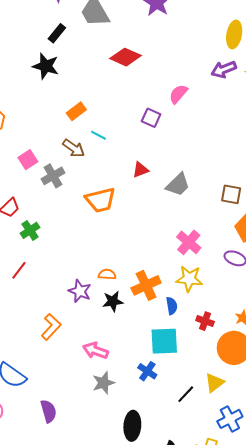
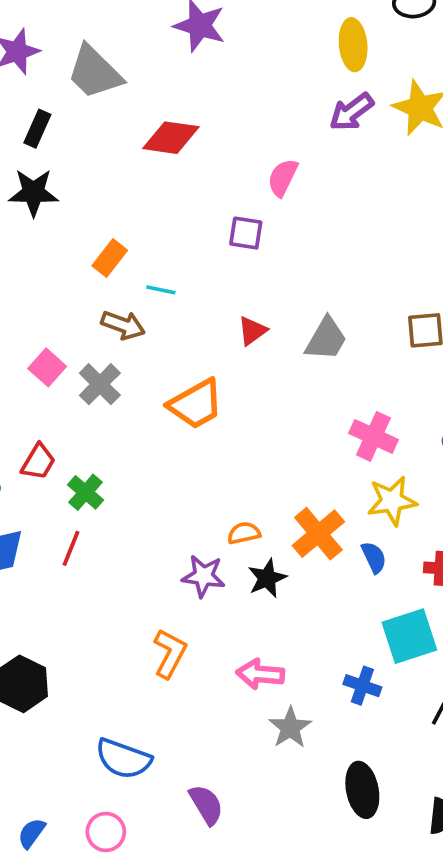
red line: (19, 270) -> (71, 548), moved
cyan square: (164, 341) -> (409, 636), moved

